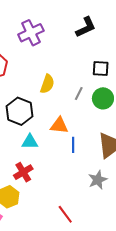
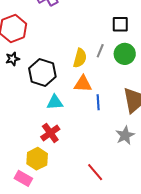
yellow semicircle: (47, 84) -> (80, 58), moved

